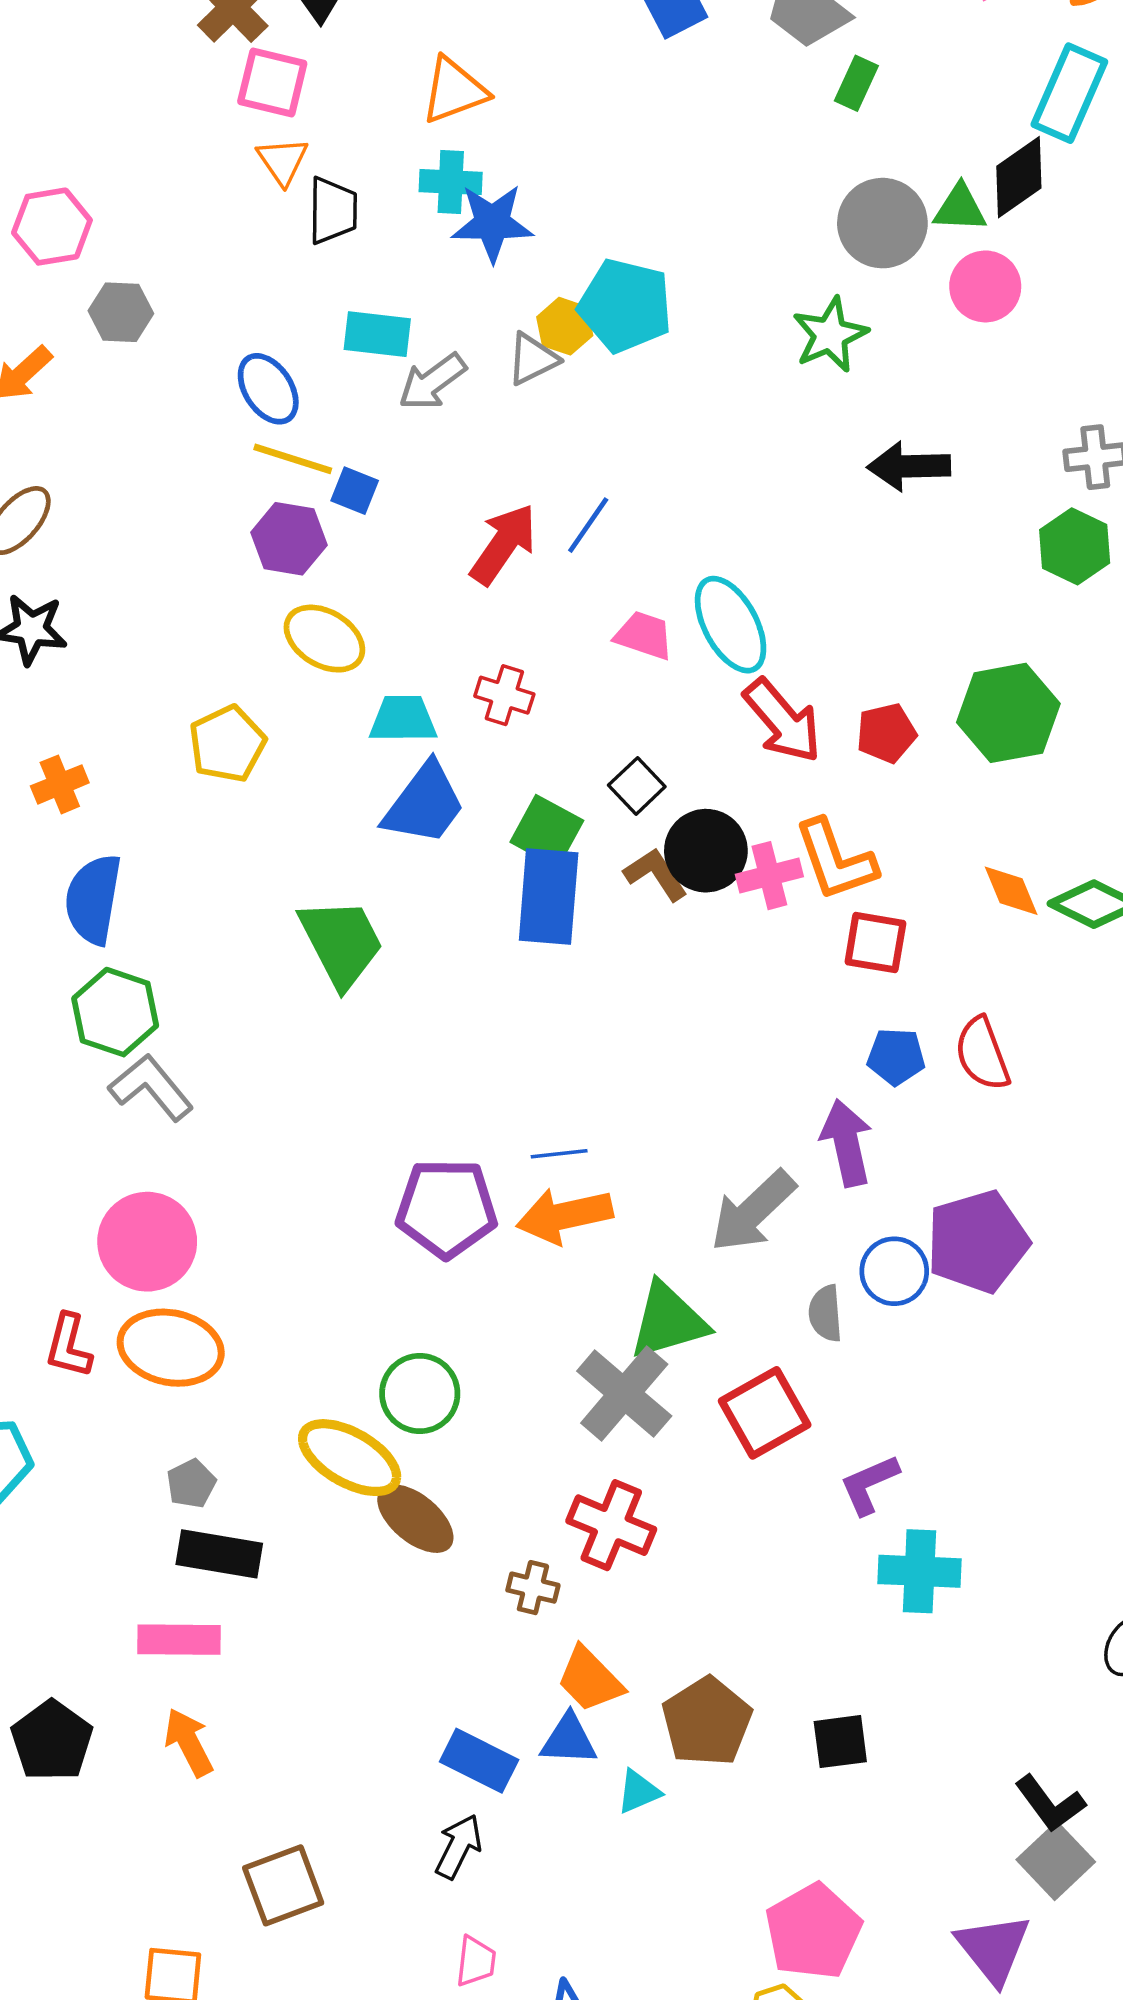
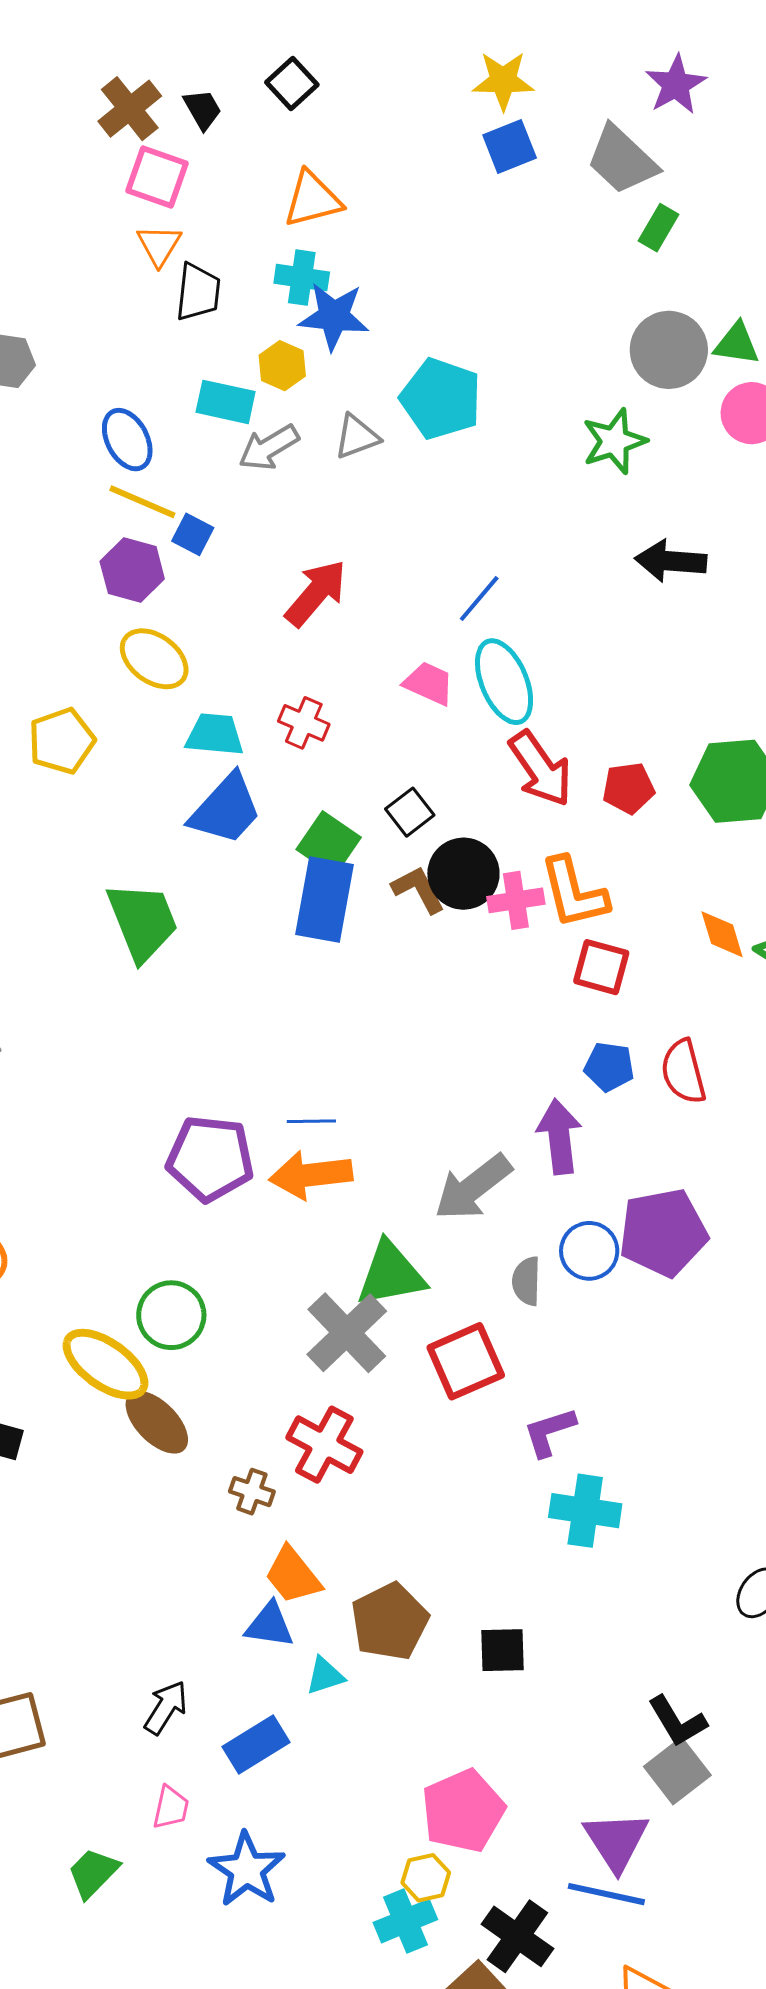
yellow hexagon: (565, 326) -> (282, 366), moved
blue line: (588, 525) -> (479, 599), moved
blue rectangle: (479, 1761) -> (256, 1745), moved, turned -64

